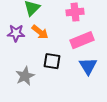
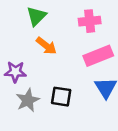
purple star: (16, 33) -> (15, 72), moved
black square: (52, 61) -> (61, 97), moved

